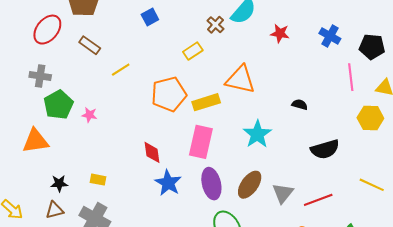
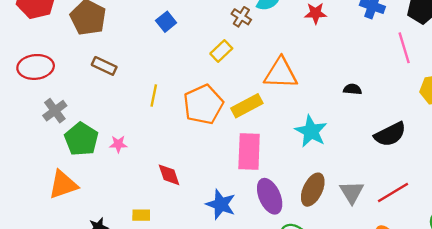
red ellipse: (47, 30) -> (36, 67), moved, turned 56
yellow line: (121, 70) -> (154, 95), moved, turned -36
gray cross: (40, 76) -> (55, 111), turned -35
red diamond: (152, 152) -> (169, 175), moved

